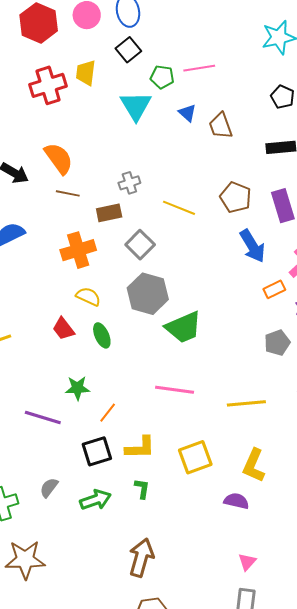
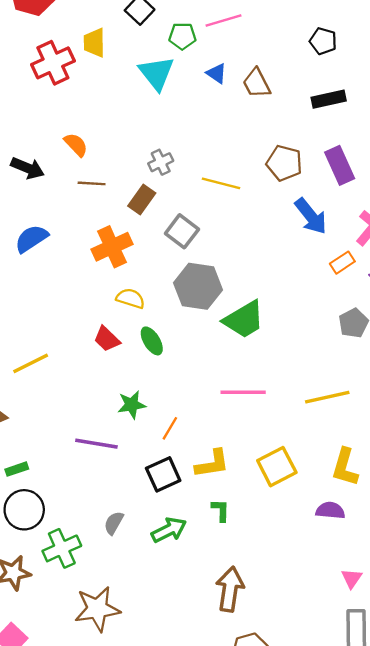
orange semicircle: (59, 158) -> (76, 145), size x0.7
brown rectangle: (109, 213) -> (142, 200), turned -35

